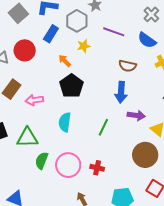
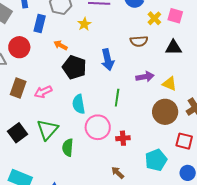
yellow star: (84, 46) -> (84, 24), moved
brown semicircle: (127, 66) -> (139, 41), moved
blue arrow: (121, 92) -> (108, 60), moved
green triangle: (27, 138) -> (47, 130), turned -30
pink circle: (68, 165) -> (98, 127), moved

